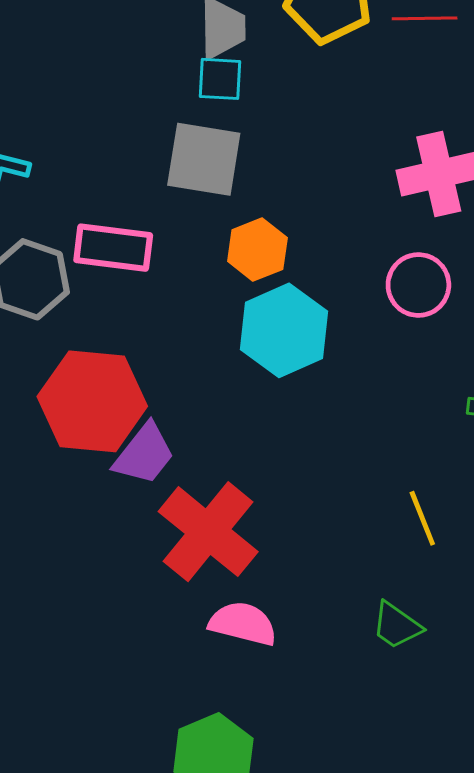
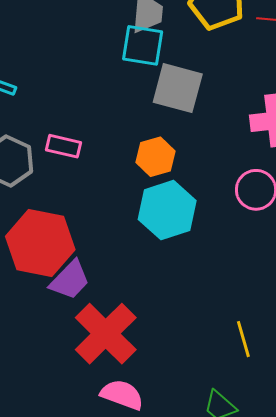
cyan square: (220, 79) -> (143, 45), size x1.4
gray square: (204, 159) -> (178, 88), moved
pink rectangle: (113, 248) -> (63, 146), size x0.7

